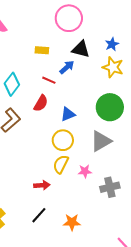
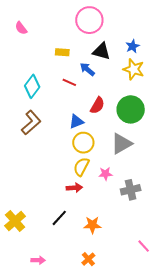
blue arrow: (67, 67) -> (87, 69), turned -98
red semicircle: (41, 103) -> (97, 105), moved
blue triangle: (68, 114) -> (76, 122), moved
red arrow: (42, 185) -> (74, 188), moved

